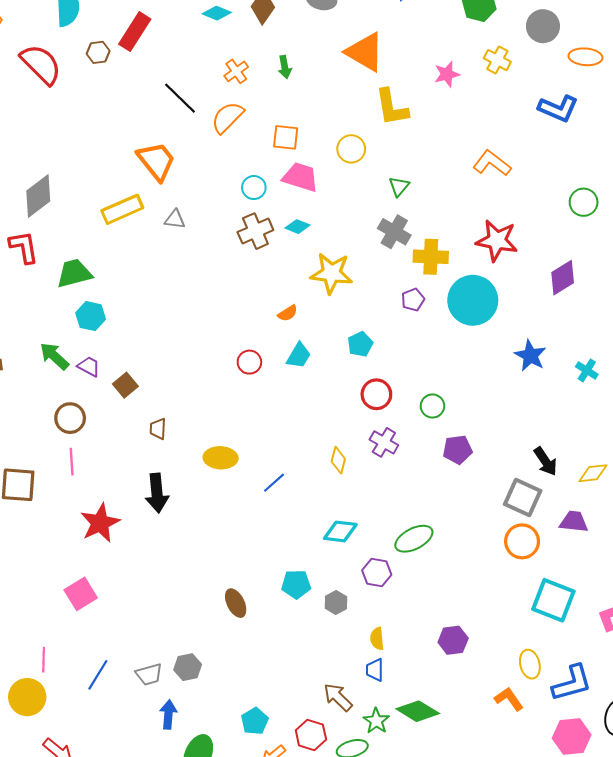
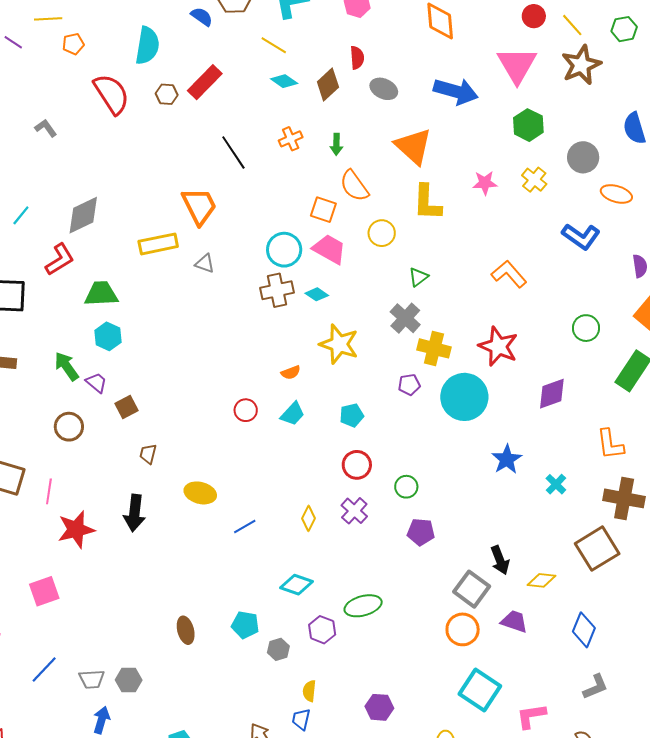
orange semicircle: (227, 117) -> (354, 186), moved, turned -92
cyan circle: (254, 188) -> (284, 250), size x1.5
red L-shape: (24, 247) -> (60, 259), turned 56
pink line: (72, 462) -> (49, 491), moved

